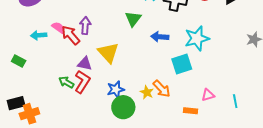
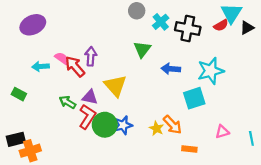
green arrow: (66, 82) -> (67, 102), moved
green circle: (123, 107) -> (105, 125), moved
orange rectangle: (190, 111) -> (189, 149), moved

